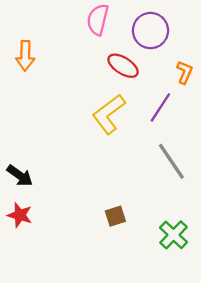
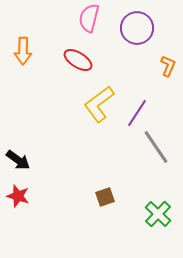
red ellipse: (123, 66) -> (78, 60), moved
purple line: (160, 107) -> (137, 113), moved

